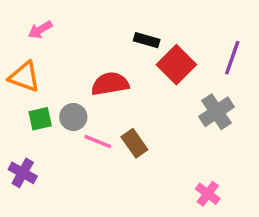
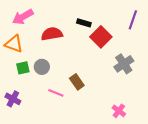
pink arrow: (40, 30) -> (23, 17), size x1.5
purple line: (232, 58) -> (133, 20), moved
red semicircle: (110, 84) -> (52, 34), moved
pink line: (98, 141) -> (56, 93), moved

